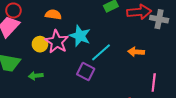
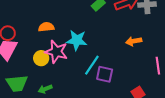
cyan line: (101, 52) -> (92, 65), moved
purple square: (86, 71) -> (105, 74), moved

